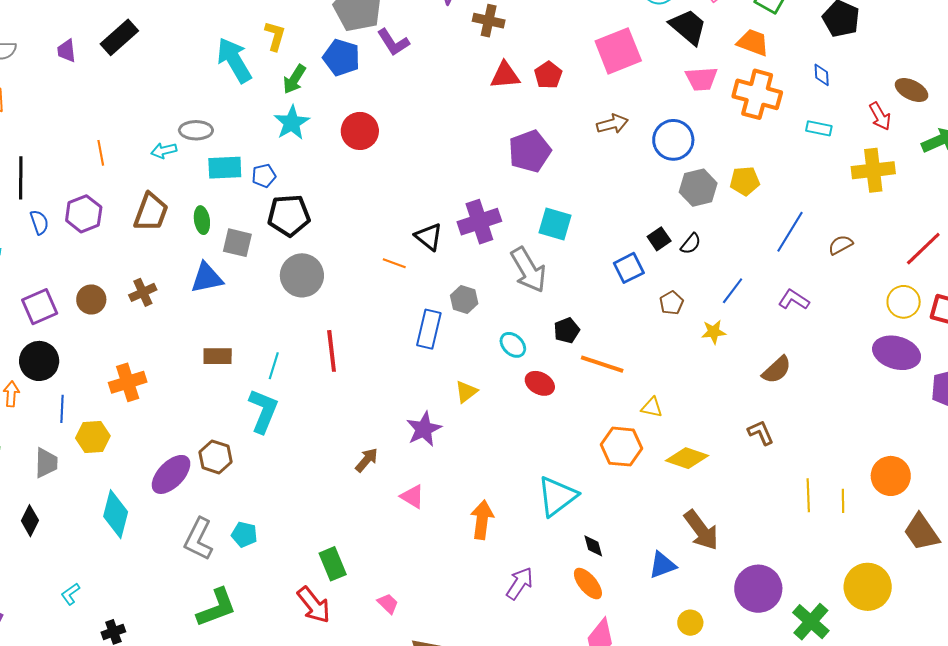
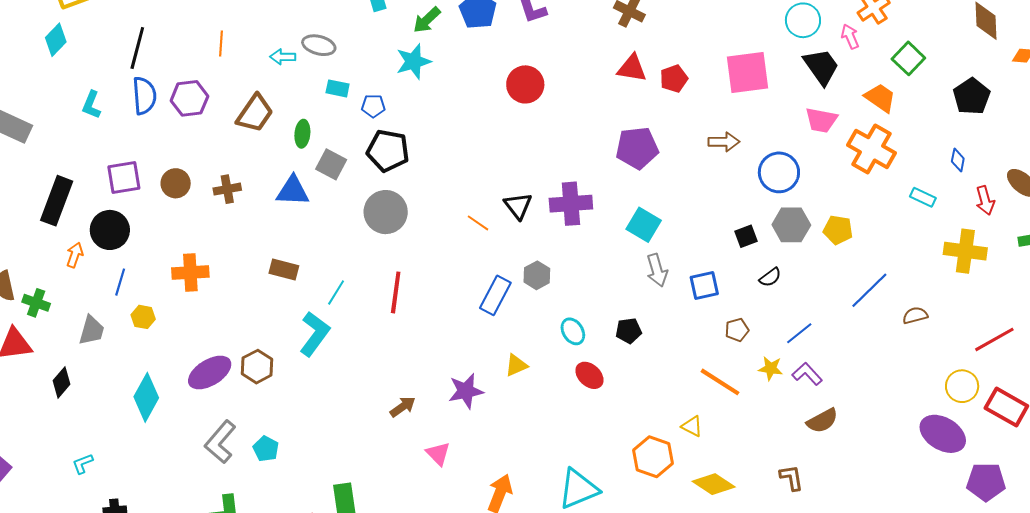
blue diamond: (822, 75) -> (958, 160), moved
red circle: (360, 131) -> (525, 84), moved
cyan rectangle: (225, 168) -> (338, 88), size x0.7
blue semicircle: (39, 222) -> (144, 96), size x1.5
black square: (659, 239) -> (746, 236), moved
gray arrow: (528, 270) -> (657, 270), moved, size x0.7
purple L-shape: (794, 300) -> (807, 374), moved
orange line: (602, 364) -> (720, 382), moved
yellow hexagon: (93, 437) -> (143, 317), size x0.7

